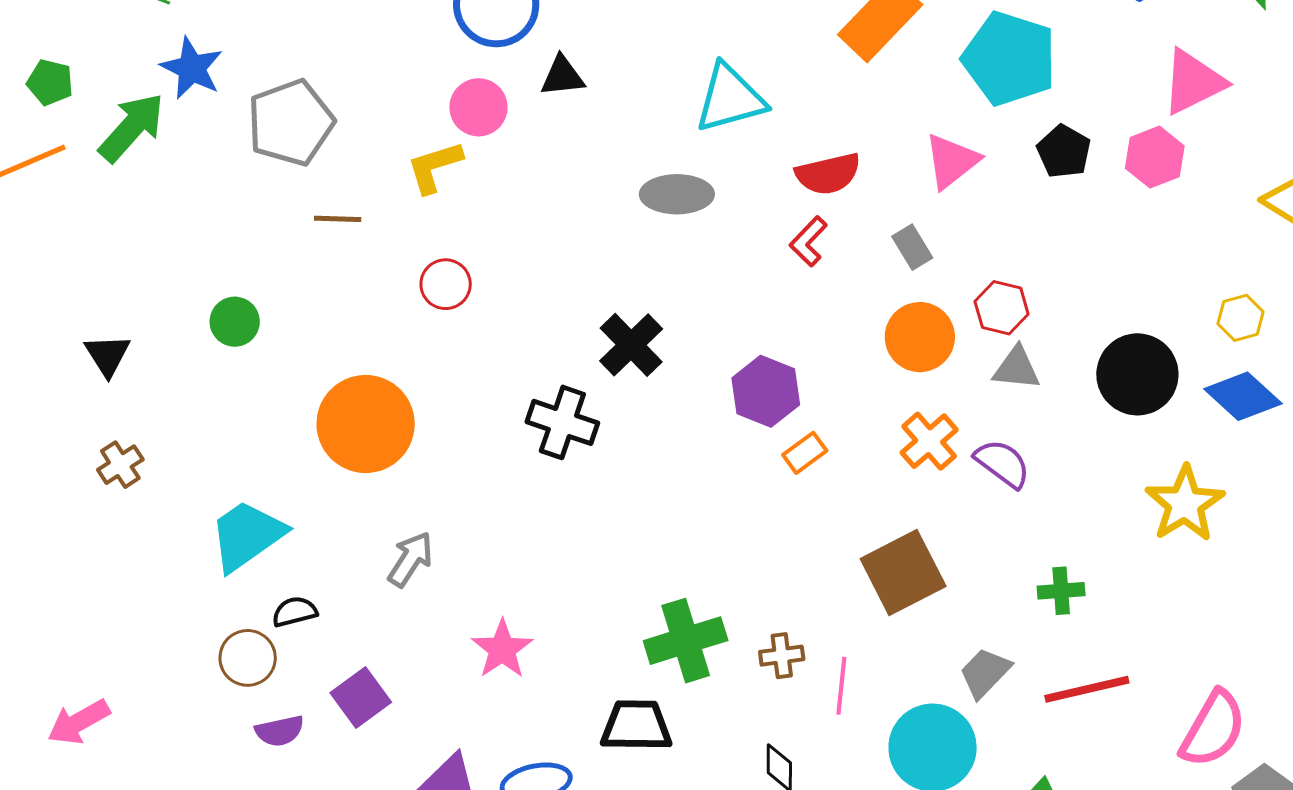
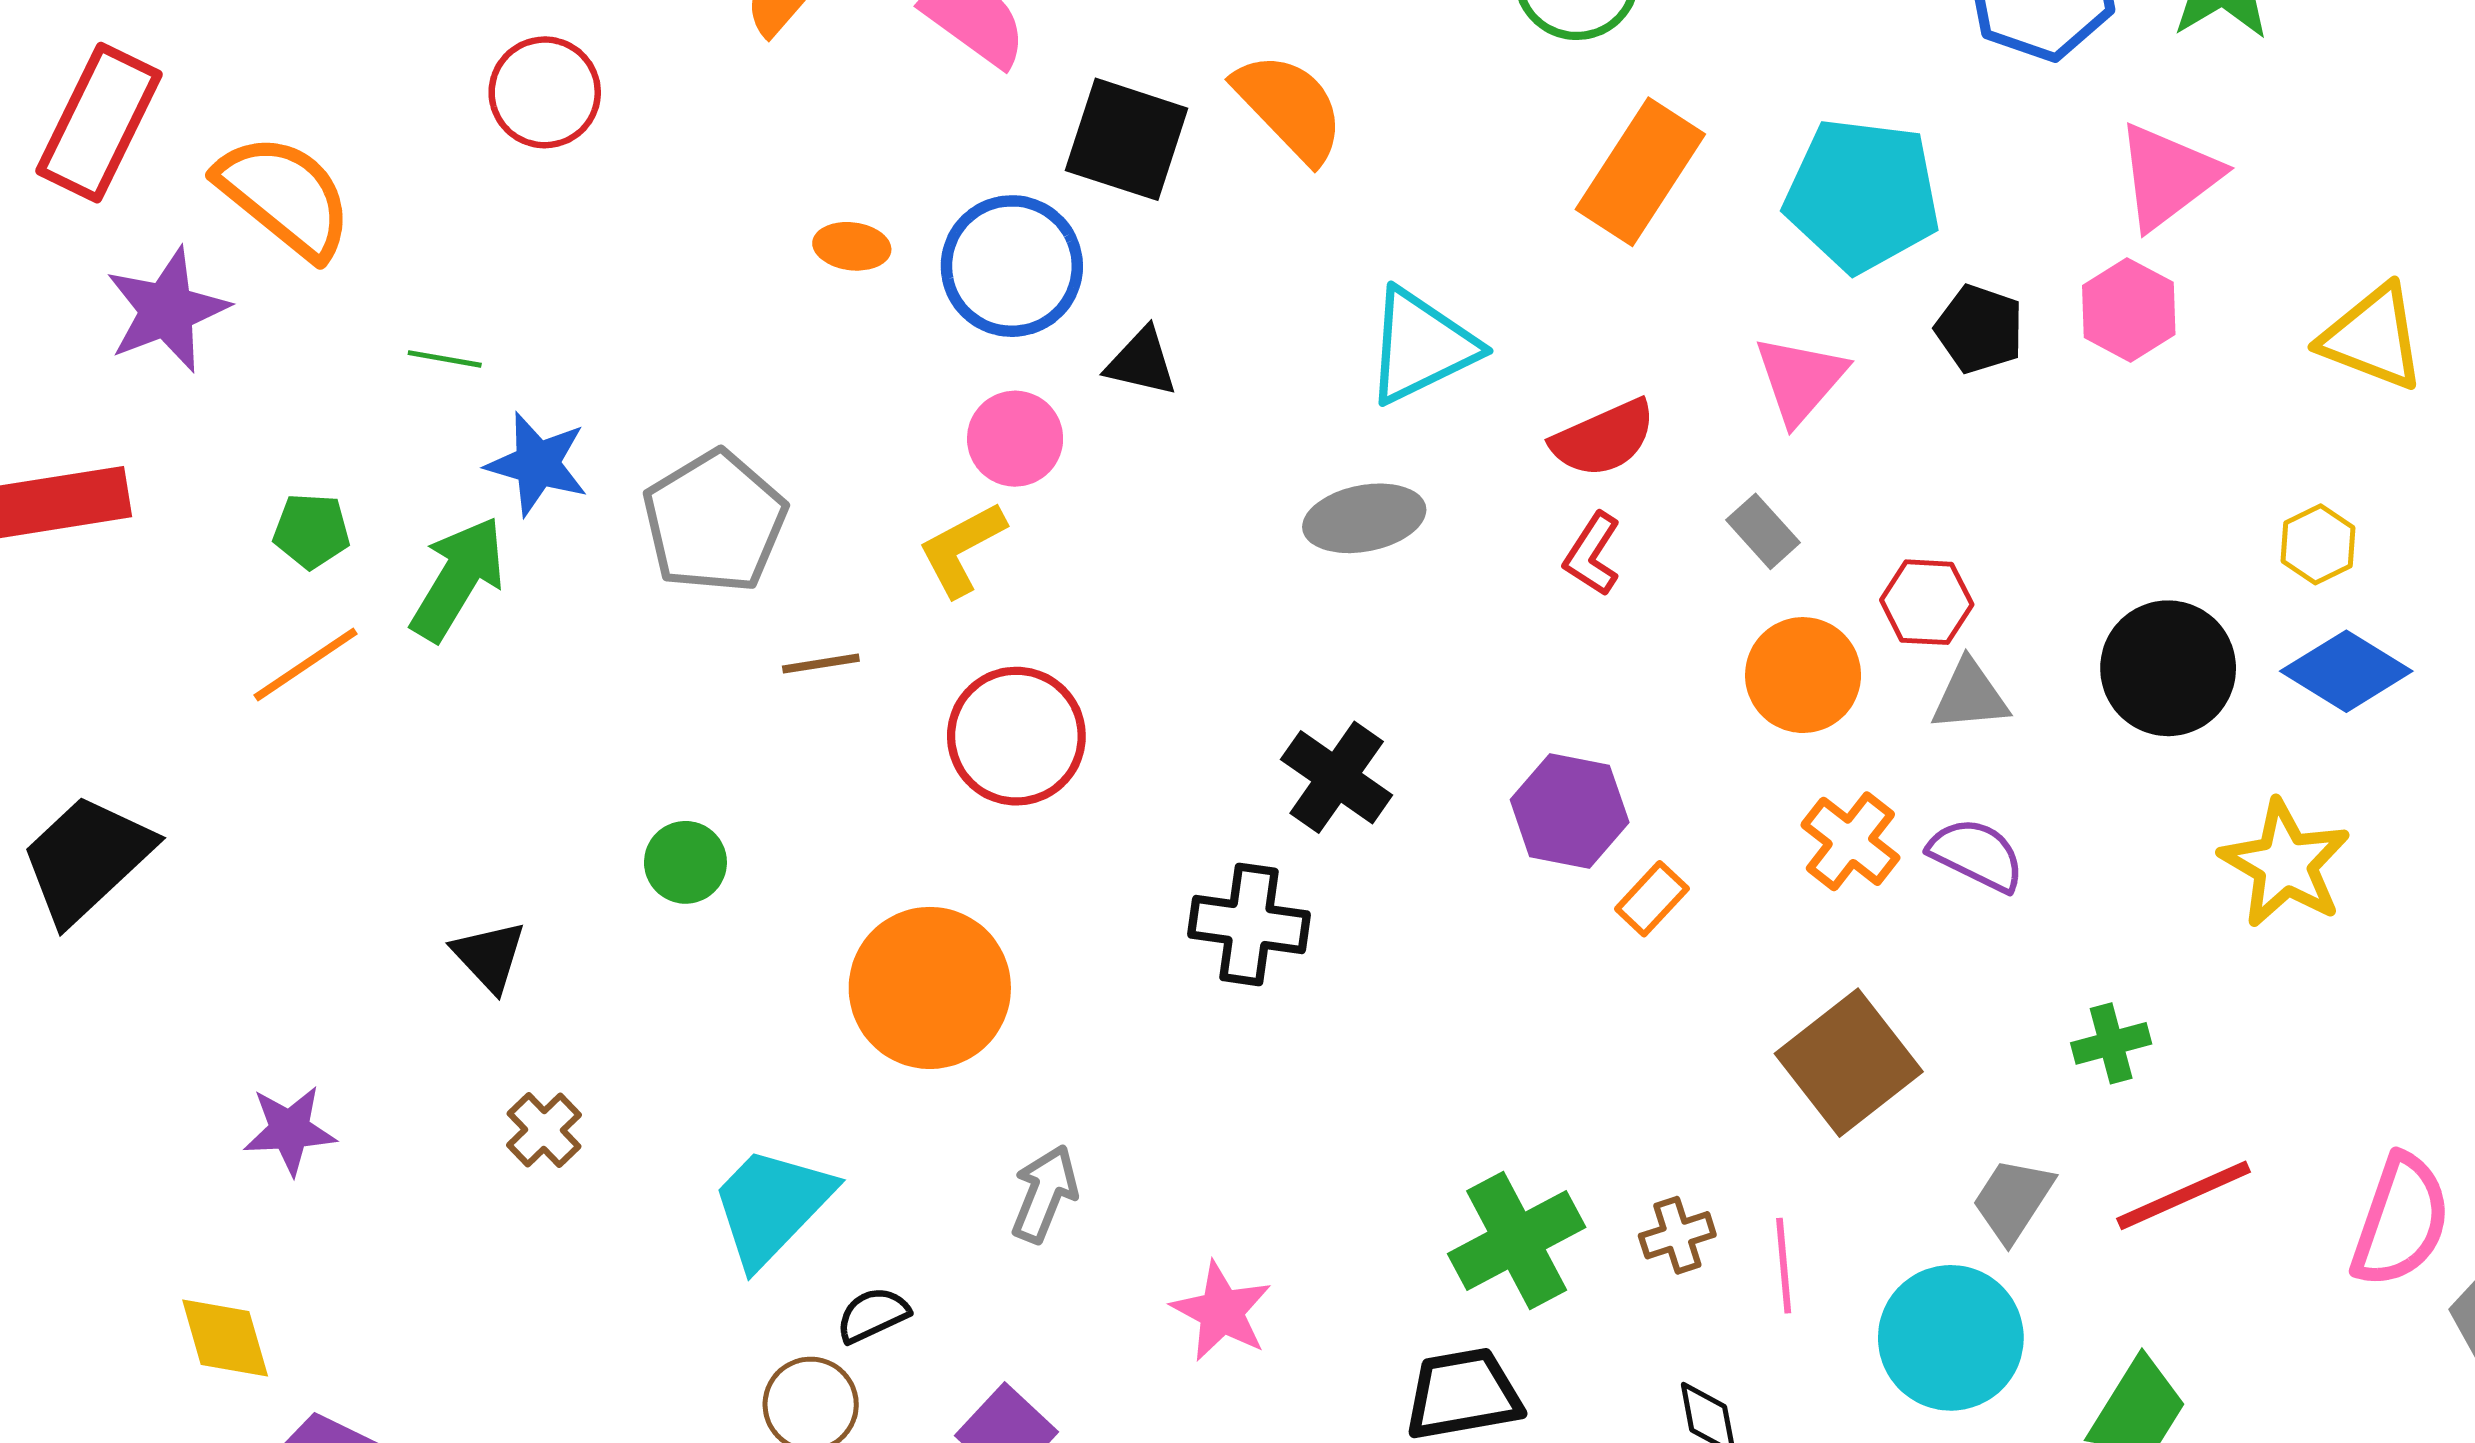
black triangle: (562, 76) -> (1142, 362), turned 30
red circle: (446, 284) -> (1016, 736), size x1.6

